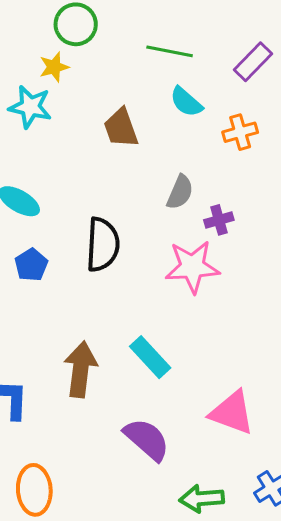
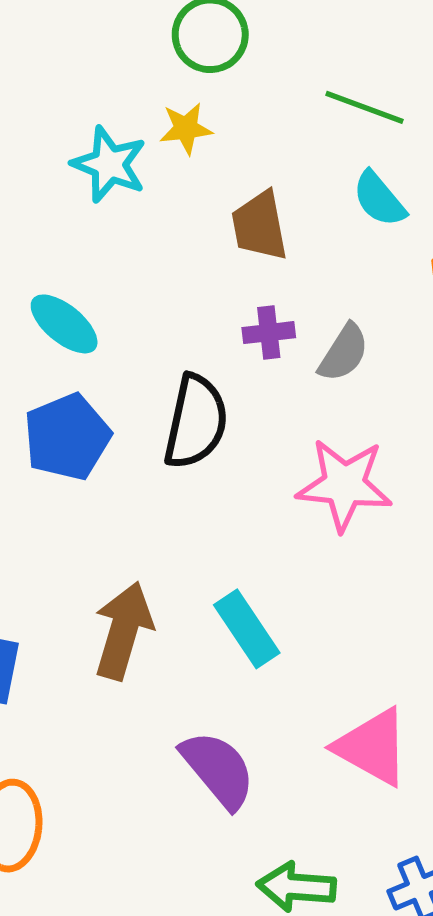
yellow star: (54, 67) -> (186, 128), moved
purple cross: (219, 220) -> (269, 333), moved
blue pentagon: (31, 265) -> (67, 437), size x1.5

